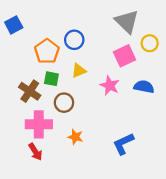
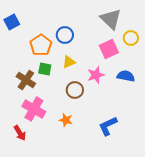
pink star: (110, 86) -> (96, 75), turned 30
brown circle: (64, 103) -> (75, 90), moved
pink cross: (39, 124) -> (34, 109), turned 30
red arrow: (35, 152) -> (20, 133), moved

